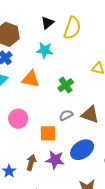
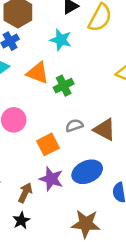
green cross: (66, 85) -> (64, 86), moved
orange square: (48, 133) -> (48, 144), turned -36
brown arrow: (31, 163) -> (25, 193), moved

